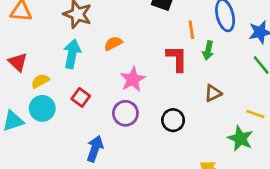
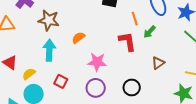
green arrow: (208, 50) -> (150, 32), turned 40
pink star: (133, 79) -> (97, 62), turned -30

